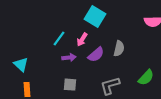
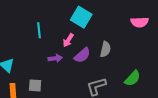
cyan line: (59, 39) -> (39, 30), moved, turned -42
gray square: (70, 85) -> (35, 85), moved

